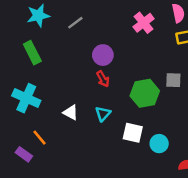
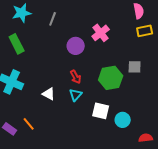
gray line: (75, 23) -> (53, 19), turned -32
pink cross: (144, 23) -> (101, 33), moved
red arrow: (103, 79) -> (76, 77), moved
orange line: (39, 138) -> (29, 124), moved

